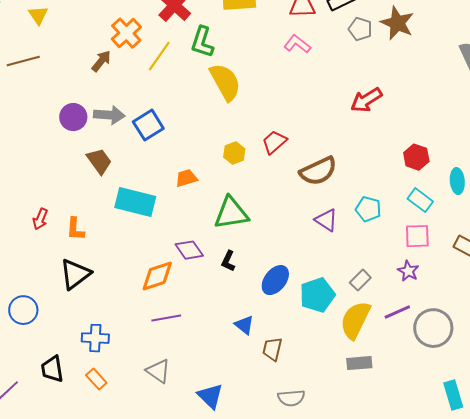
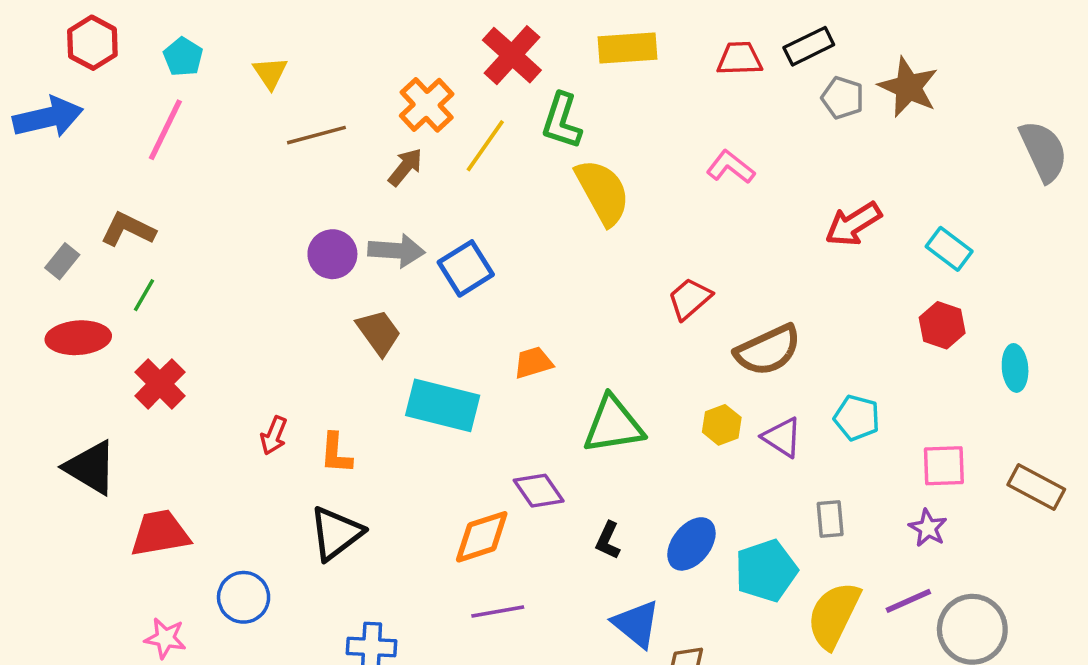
pink L-shape: (297, 44) -> (731, 167), moved
brown line: (23, 61) -> (316, 135), moved
brown arrow: (101, 61) -> (405, 167), moved
yellow hexagon: (234, 153) -> (722, 425), moved
cyan rectangle: (420, 200) -> (949, 249), moved
black L-shape: (228, 261) -> (608, 540), moved
gray rectangle: (360, 280) -> (830, 519), moved, turned -50
blue triangle: (244, 325) -> (636, 624), size x1.4

